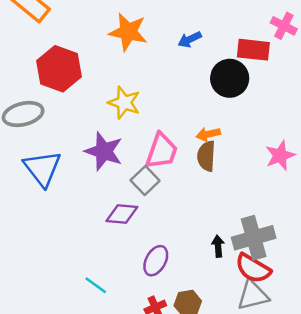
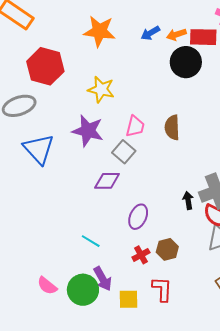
orange arrow: (208, 134) -> (176, 35), moved
pink trapezoid: (162, 151) -> (135, 126), size x0.7

